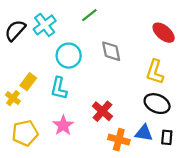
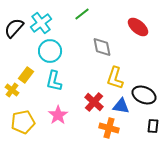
red ellipse: (164, 33) -> (138, 27), moved
cyan circle: (69, 56) -> (50, 51), moved
yellow L-shape: (155, 72) -> (115, 78), moved
blue triangle: (144, 133) -> (121, 106), moved

